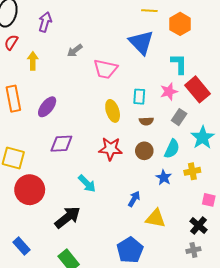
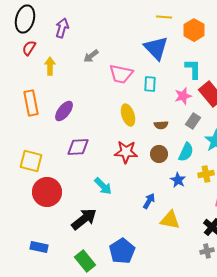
cyan rectangle: (139, 97) -> (150, 84), moved
blue rectangle: (22, 246) -> (39, 247), turned -36
blue pentagon: (130, 250) -> (122, 251), moved

